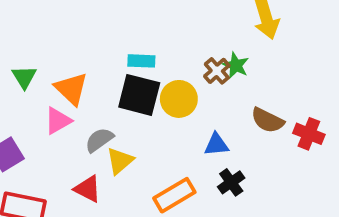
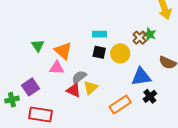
black square: (139, 95) -> (99, 52), size x0.6
pink triangle: (58, 121) -> (57, 68), turned 35
blue triangle: (216, 145) -> (141, 77), size x1.5
red triangle: (88, 189) -> (74, 90), moved

